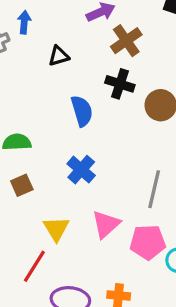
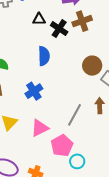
black cross: (120, 84) -> (59, 29), moved
pink pentagon: (148, 242) -> (62, 146), turned 30

